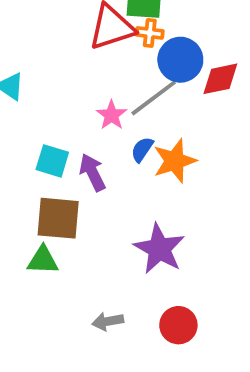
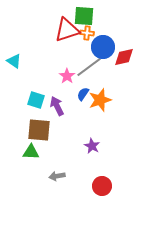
purple star: (159, 249) -> (92, 146), size x0.6
gray arrow: (108, 321) -> (57, 176), moved

